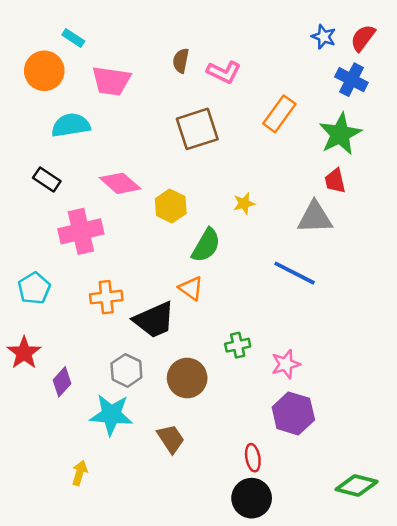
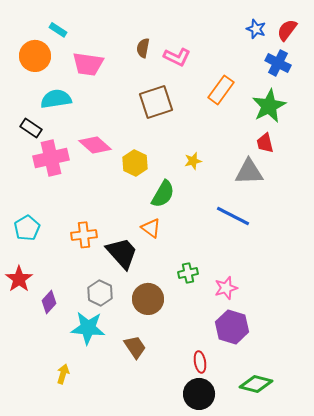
black rectangle: (47, 180) -> (31, 128), moved
pink cross: (81, 231) -> (51, 158), moved
black trapezoid: (154, 320) -> (122, 253), turned -108
green diamond: (357, 485) -> (256, 384), moved

